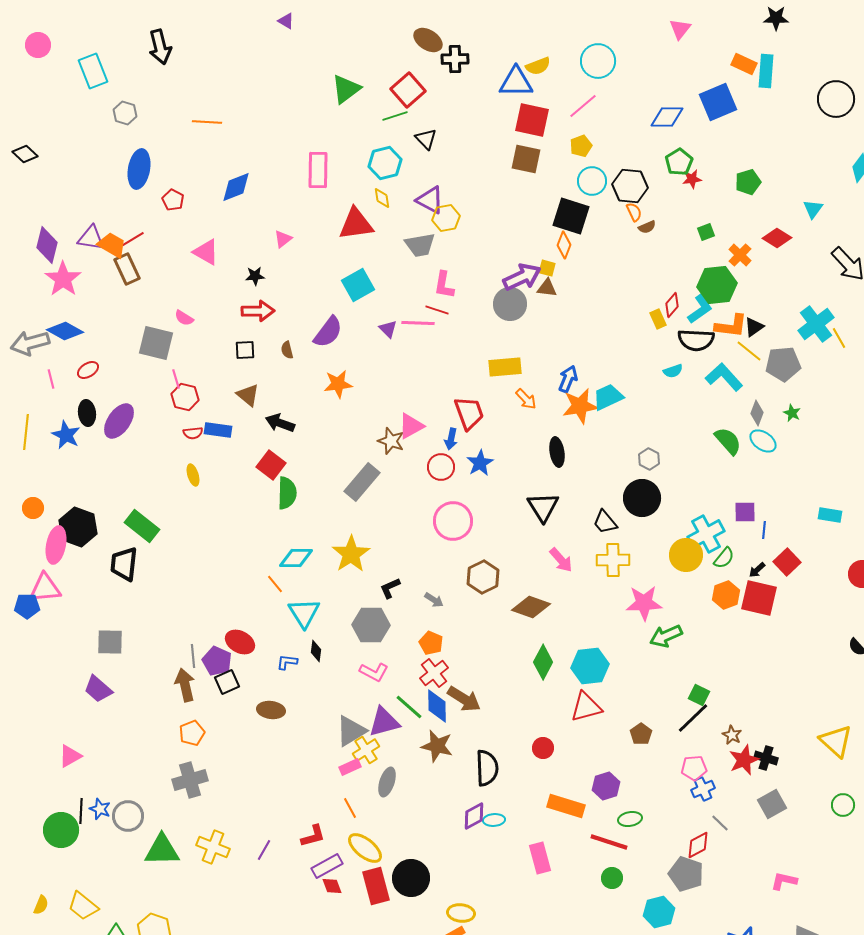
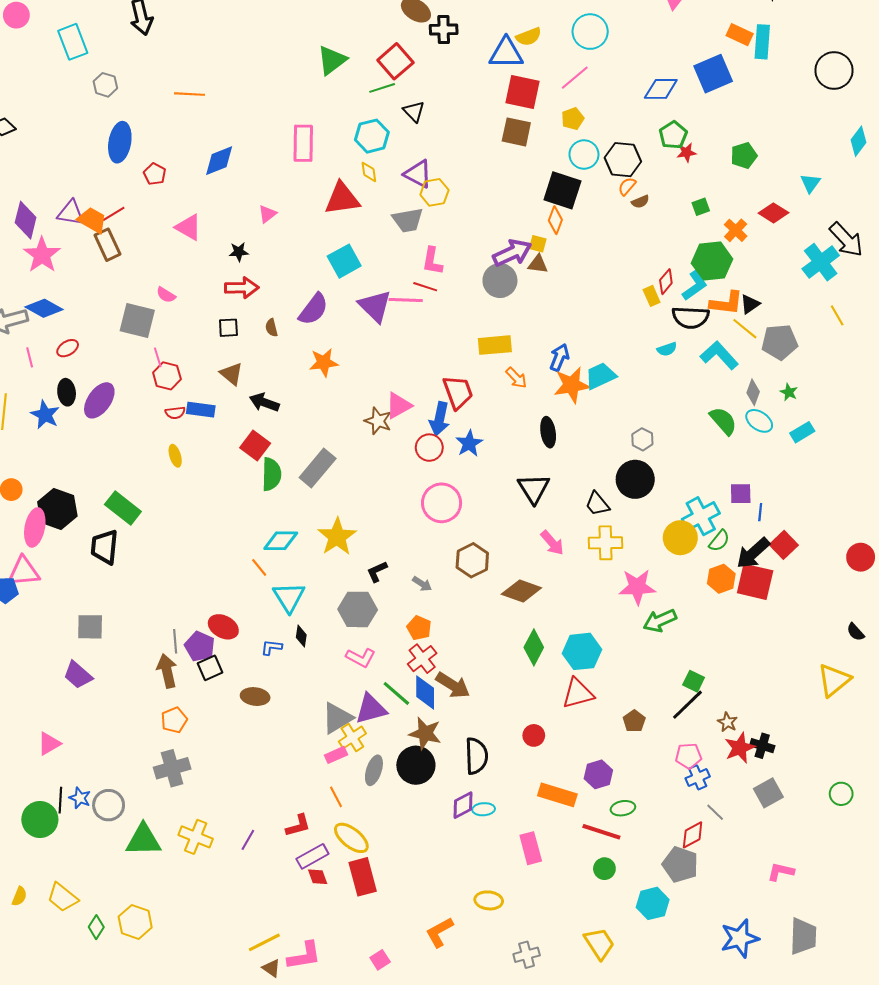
orange semicircle: (634, 212) -> (627, 186), turned -114
cyan cross: (816, 324) -> (821, 262), moved
purple triangle: (388, 329) -> (375, 306), size x1.8
blue arrow: (451, 439) -> (440, 419), size x1.5
gray rectangle: (362, 482) -> (318, 468), moved
cyan rectangle: (830, 515) -> (802, 432), moved, turned -40
black arrow: (757, 570) -> (753, 553), size x2.0
yellow triangle: (836, 741) -> (834, 680), moved, turned 39
black circle: (411, 878) -> (416, 765), moved
yellow ellipse: (461, 913) -> (489, 900), moved

